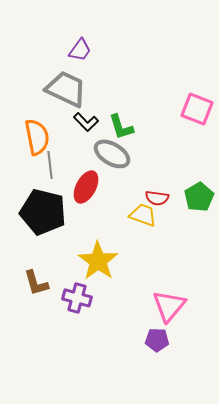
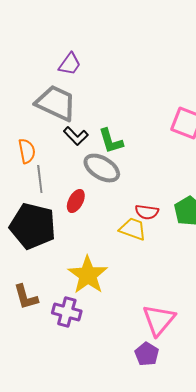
orange semicircle: (37, 137) -> (27, 151), size x0.7
red ellipse: (86, 187) -> (76, 201), size x0.7
purple pentagon: (157, 340) -> (147, 354), turned 30

